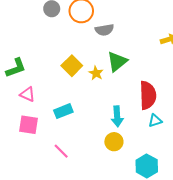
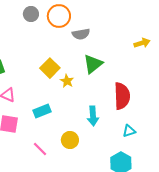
yellow star: (96, 73) -> (67, 81), moved
cyan triangle: (155, 121) -> (129, 131), moved
yellow circle: (114, 142) -> (70, 140), moved

